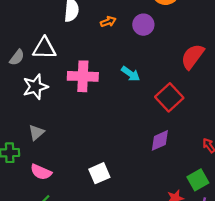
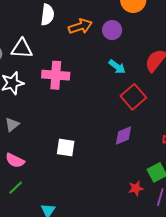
orange arrow: (108, 22) -> (80, 26), size x1.6
cyan arrow: (131, 74) -> (117, 67), moved
white square: (99, 173) -> (66, 147), moved, turned 30

